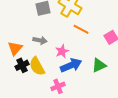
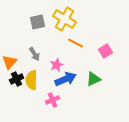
gray arrow: (40, 40) -> (35, 54), turned 48
yellow semicircle: (37, 66) -> (32, 80), turned 30

